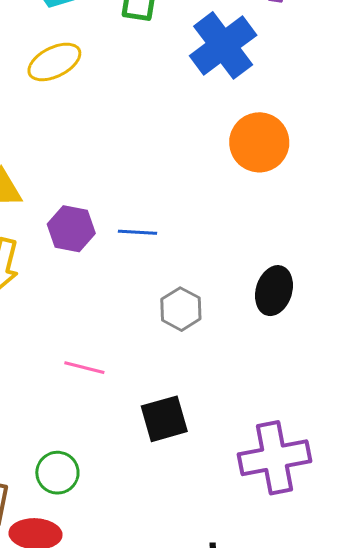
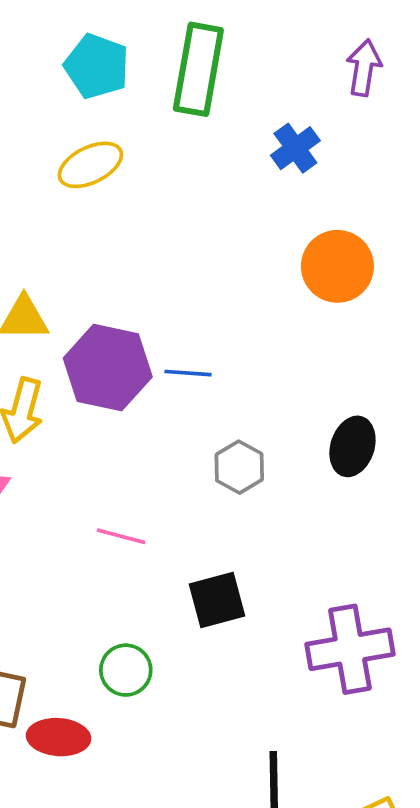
blue cross: (223, 45) -> (295, 148), size x0.6
purple hexagon: (71, 229) -> (108, 368), size x1.5
green circle: (57, 473) -> (126, 670), moved

